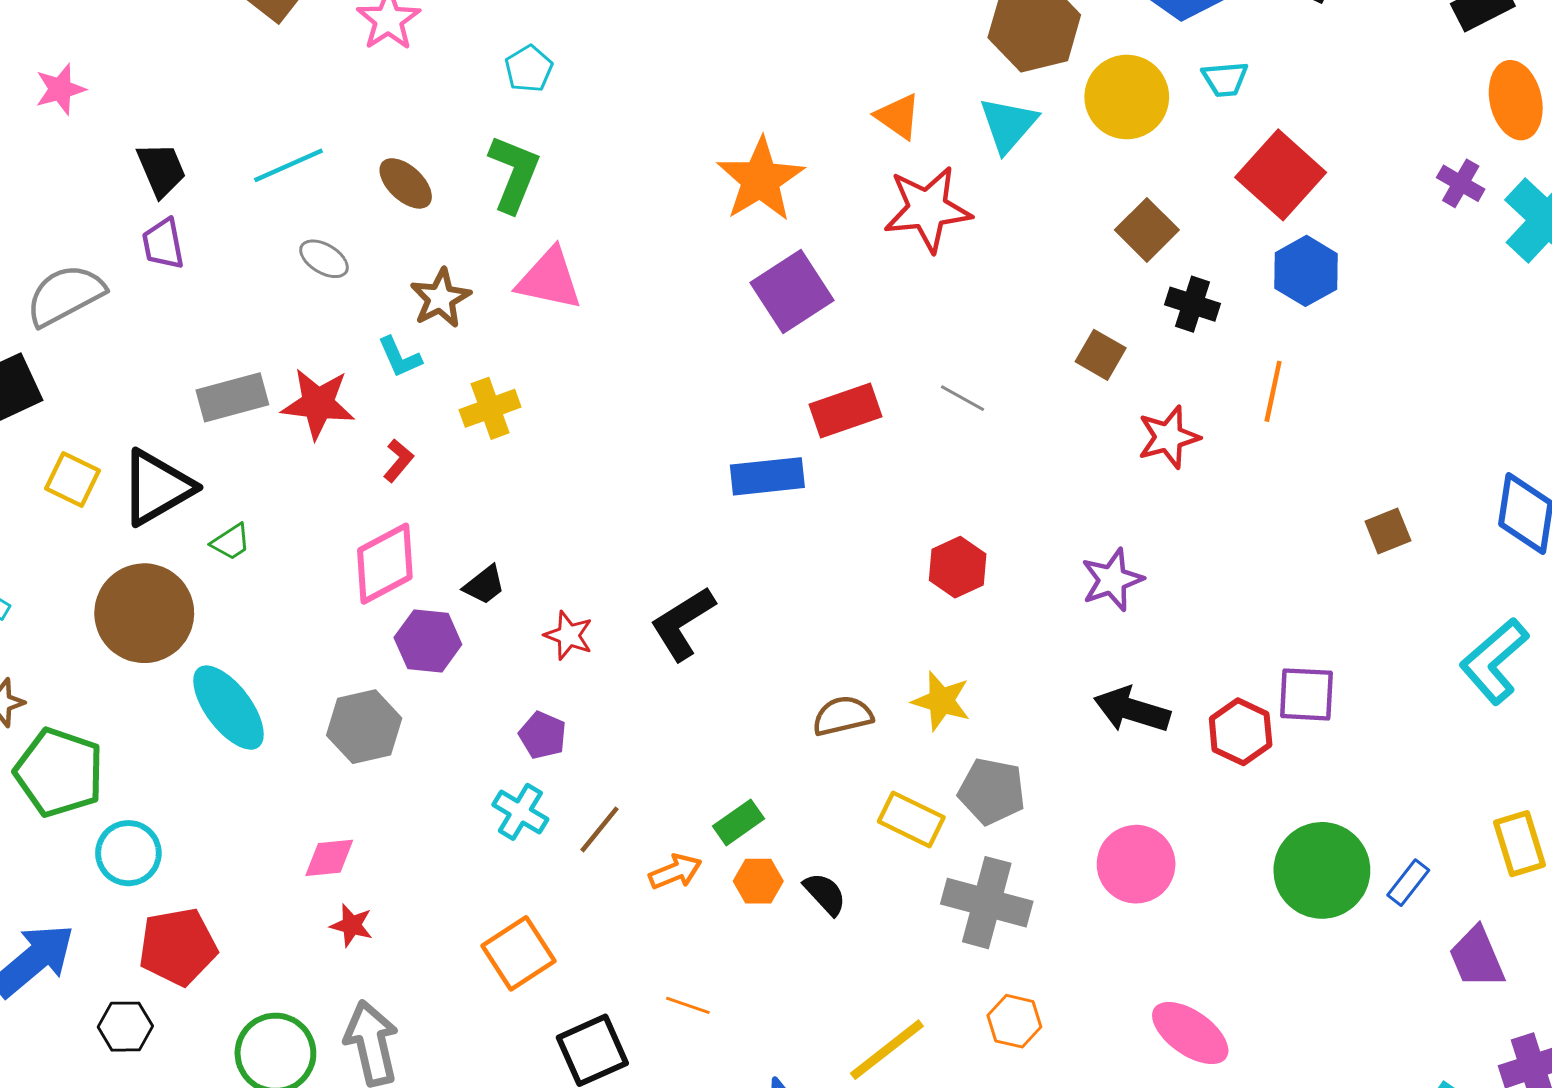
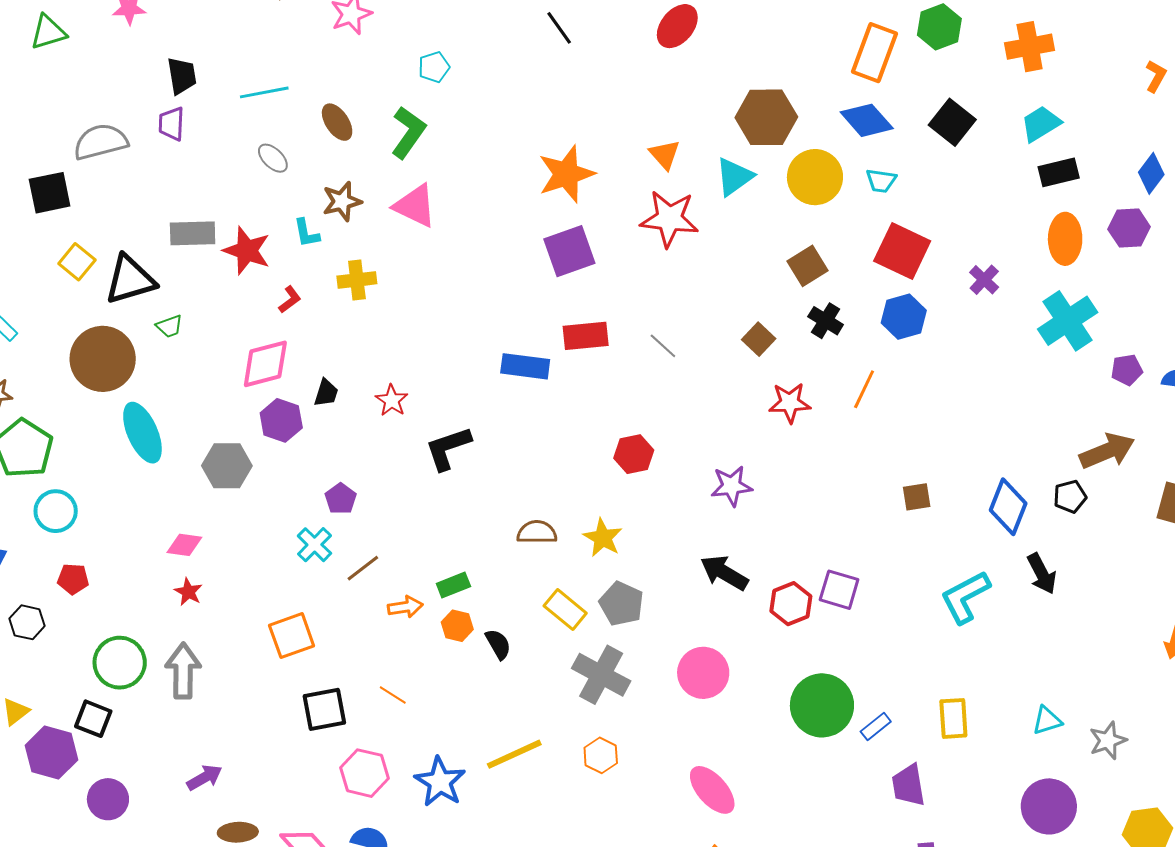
red square: (1281, 175) -> (902, 251), turned -30
purple cross: (1461, 183) -> (984, 280), moved
black trapezoid: (484, 585) -> (326, 393), turned -48
red star: (569, 635) -> (392, 400), moved
red pentagon: (178, 947) -> (73, 579), size x0.6

